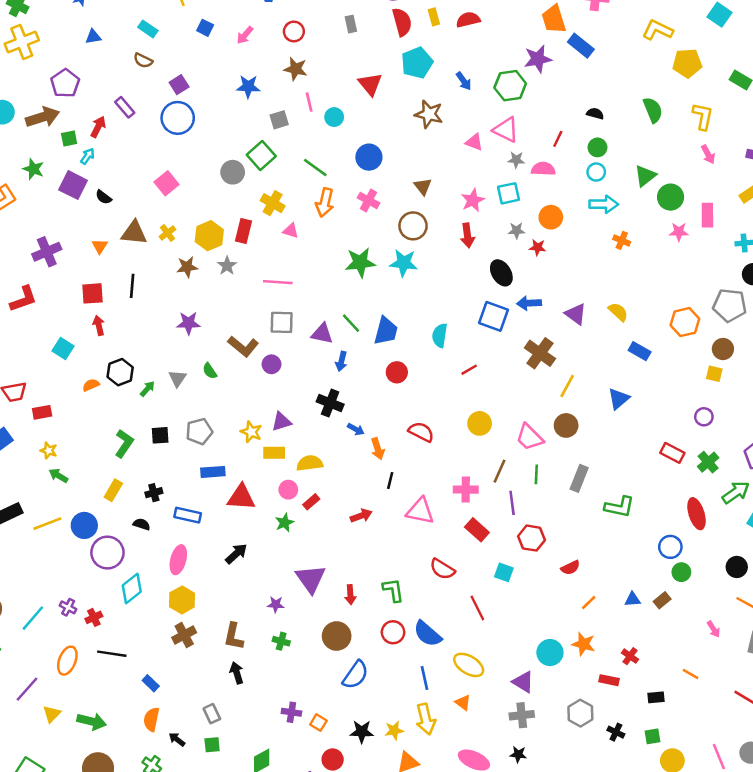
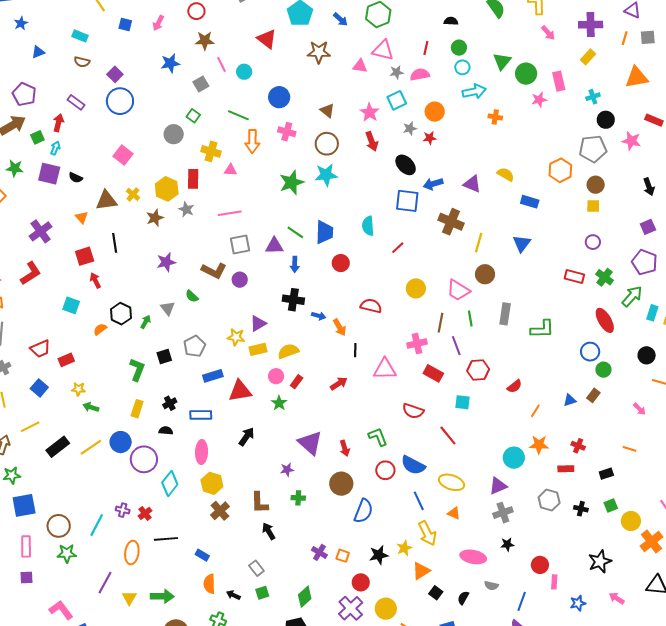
green square: (261, 156) -> (193, 116), size x0.6
purple triangle: (523, 682) -> (498, 486), turned -42
purple cross: (291, 712) -> (319, 552), turned 35

